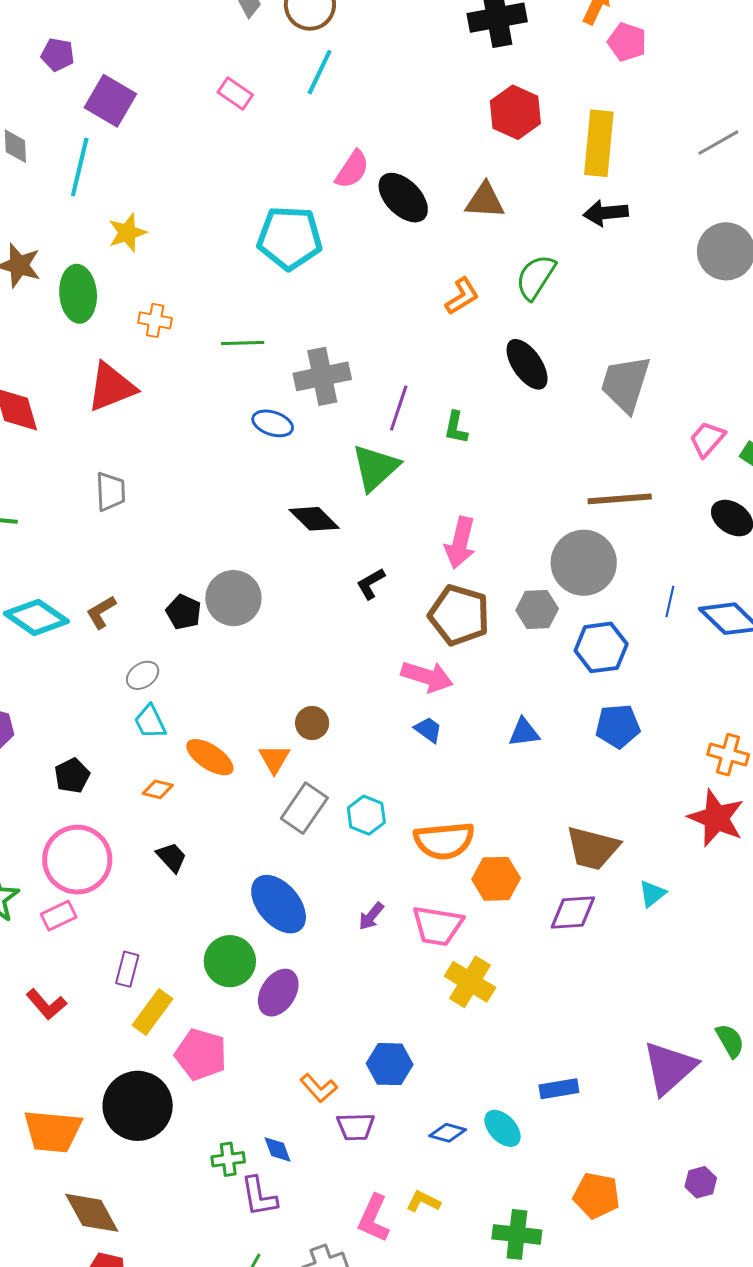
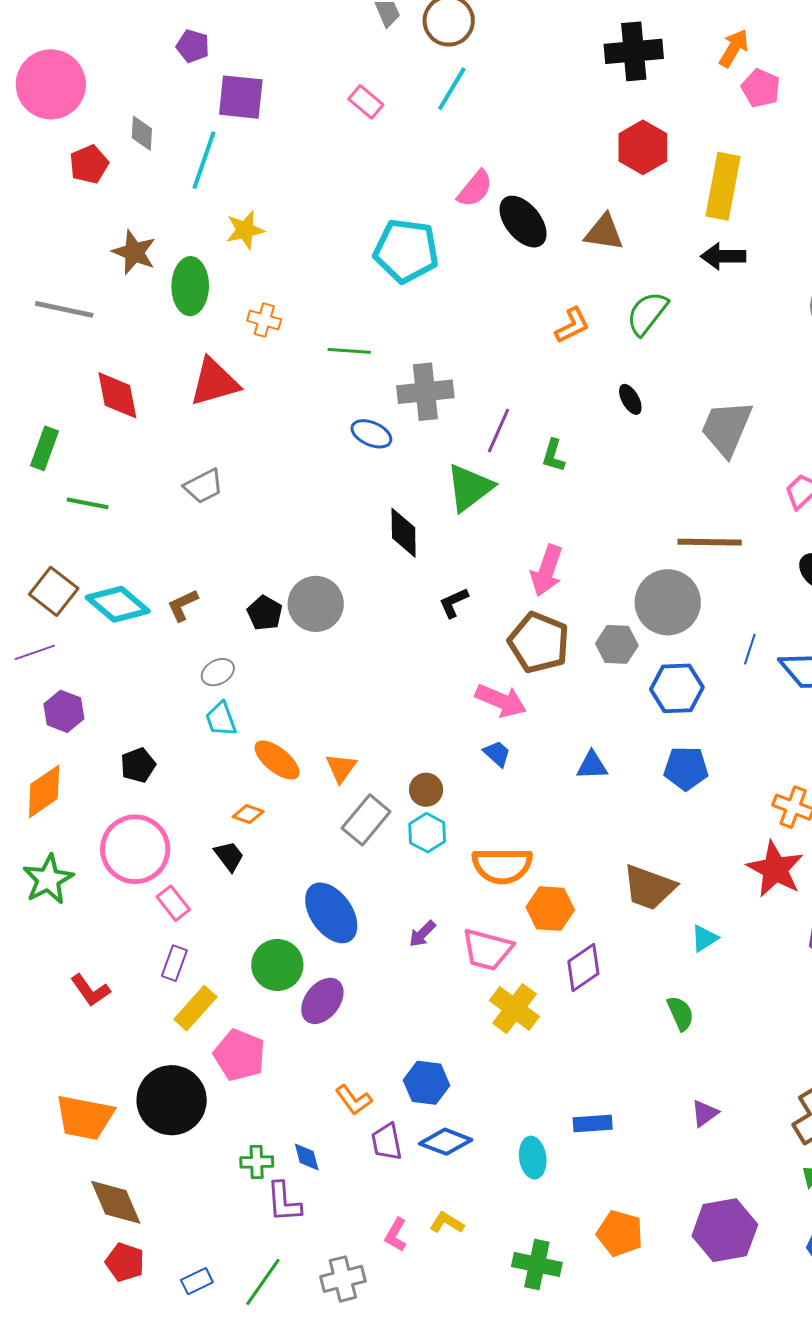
purple square: (110, 101) -> (241, 97), turned -30
black ellipse: (527, 364) -> (630, 399), size x0.6
gray trapezoid: (110, 492) -> (204, 486), turned 60
black diamond: (314, 519) -> (404, 533), turned 39
brown circle: (312, 723) -> (426, 790), moved
orange diamond: (158, 789) -> (248, 814), moved
purple diamond: (573, 912) -> (583, 967), moved, turned -36
pink rectangle: (59, 916) -> (173, 903), moved, turned 72
green semicircle: (730, 1041) -> (680, 1013), moved
purple triangle: (669, 1068) -> (705, 1113), size x0.5
purple trapezoid: (356, 1127) -> (387, 1142), turned 75
cyan ellipse: (503, 1128) -> (533, 1158), turned 30
blue diamond: (448, 1133) -> (446, 1142), moved, size x1.4
purple hexagon: (701, 1182) -> (725, 1230), size x2.0
pink L-shape: (374, 1218) -> (396, 1235), size x0.7

